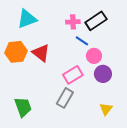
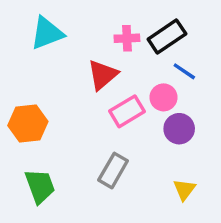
blue line: (82, 41) -> (184, 71), moved
orange hexagon: (16, 52) -> (28, 123), moved
red triangle: (41, 53) -> (103, 75), moved, turned 42
pink rectangle: (73, 75) -> (127, 111), moved

